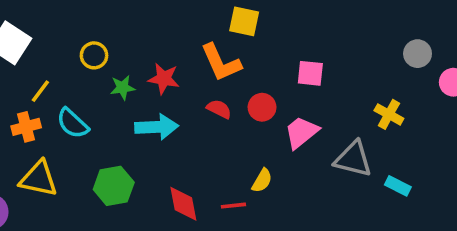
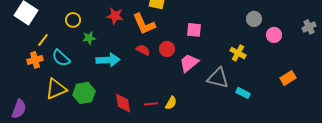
red star: (164, 79) -> (115, 16), moved
yellow triangle: (39, 179) -> (56, 89), moved, turned -35
yellow semicircle: (262, 181) -> (171, 103), moved

